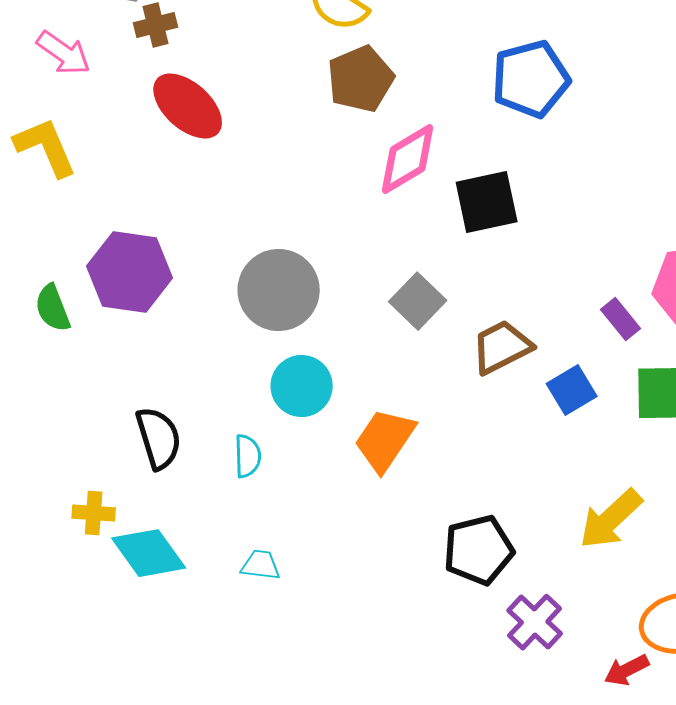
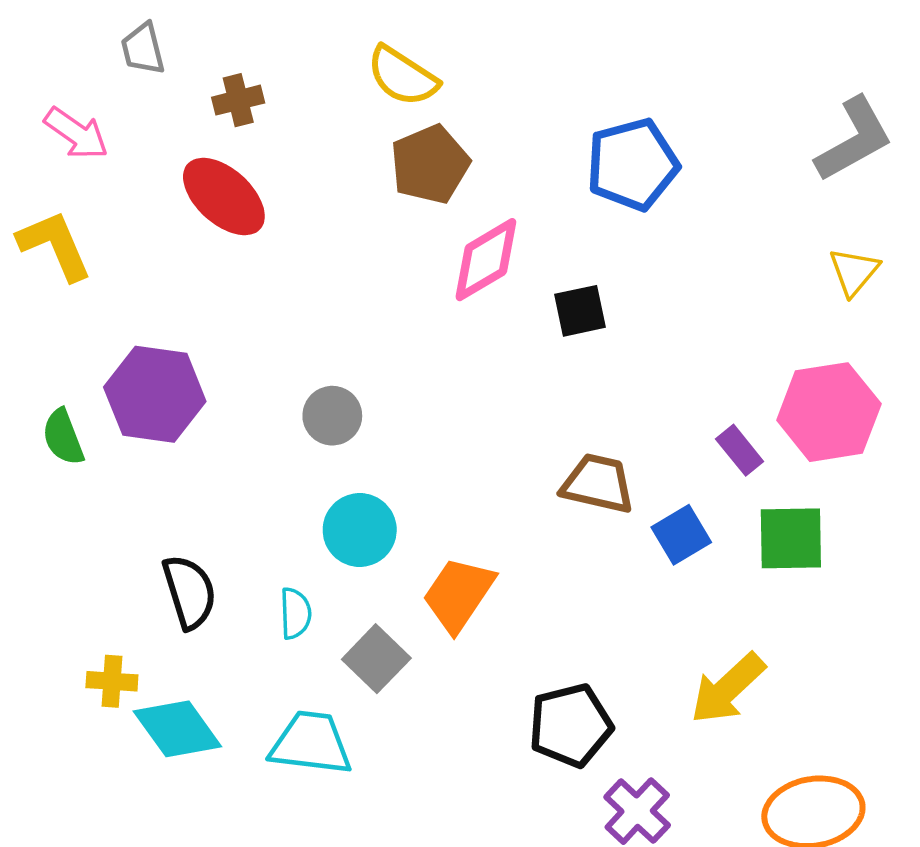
brown cross: (156, 25) -> (238, 100), moved
black square: (487, 202) -> (580, 311), size x0.7
gray circle: (279, 290) -> (332, 416), size x0.6
gray square: (418, 301) -> (376, 659), moved
brown trapezoid: (502, 347) -> (598, 484), turned 40
cyan trapezoid: (261, 565) -> (311, 743), size x1.8

